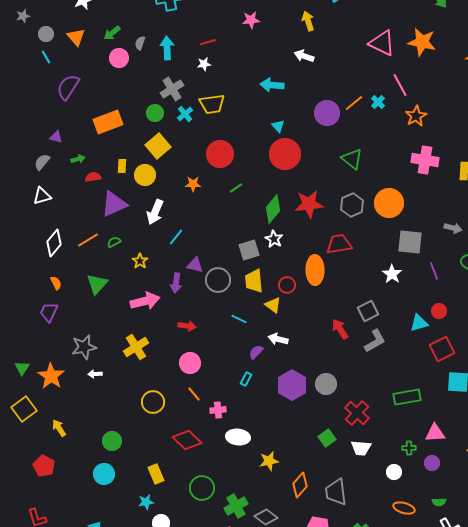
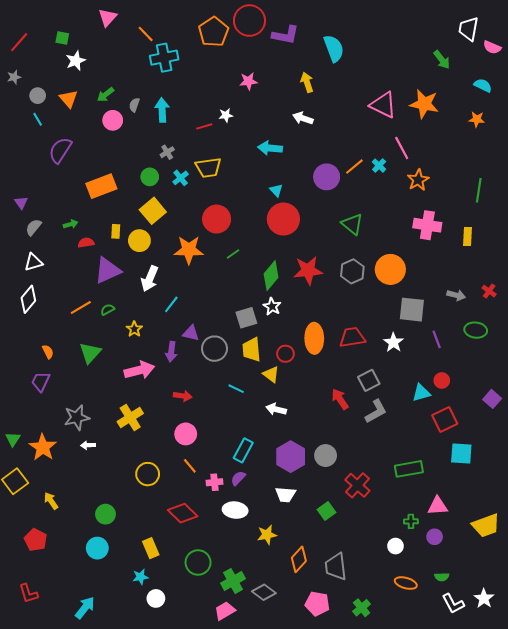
red line: (208, 42) -> (204, 126), moved
white star: (204, 64) -> (226, 115), moved
gray cross: (172, 89) -> (167, 152), size x0.6
purple triangle: (56, 137) -> (21, 203), moved, turned 40
orange star: (193, 184) -> (189, 250), size x1.8
white diamond: (54, 243) -> (28, 299), moved
red trapezoid: (339, 244) -> (352, 337), moved
purple semicircle: (256, 352) -> (238, 478), moved
cyan rectangle: (246, 379) -> (243, 450), size x1.6
white trapezoid: (361, 448) -> (285, 495), moved

